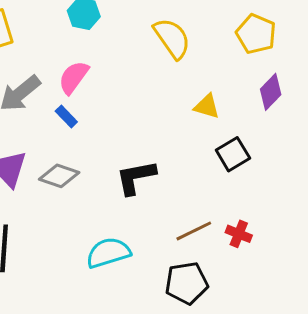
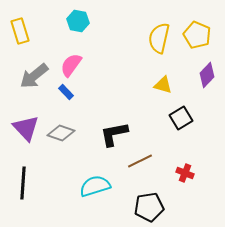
yellow semicircle: (172, 38) -> (159, 38), moved, turned -132
brown line: (194, 231) -> (140, 161), moved

